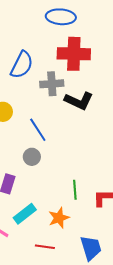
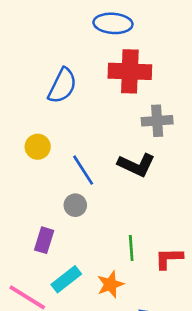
gray cross: (52, 84) -> (157, 121), moved
black L-shape: (79, 101) -> (136, 165), moved

